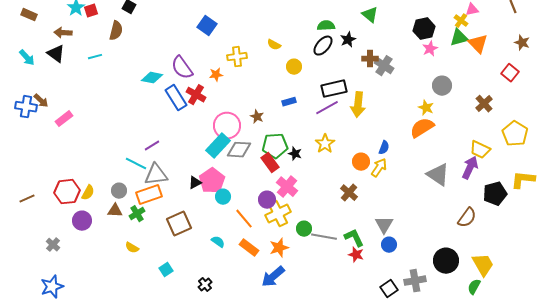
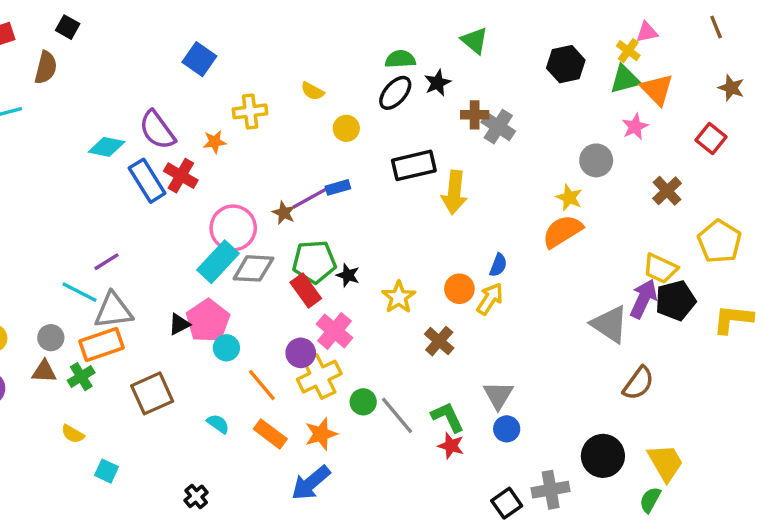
pink star: (430, 49) -> (635, 127), moved
purple line: (327, 108) -> (311, 198), moved
yellow star: (325, 144) -> (399, 297), moved
gray triangle: (438, 175) -> (610, 324), moved
black pentagon: (495, 194) -> (676, 301), moved
gray line: (324, 237) -> (397, 415), turned 40
cyan square: (166, 270) -> (107, 471), moved, turned -32

